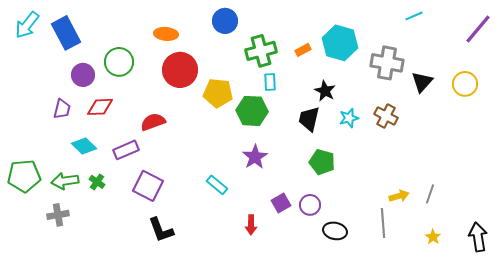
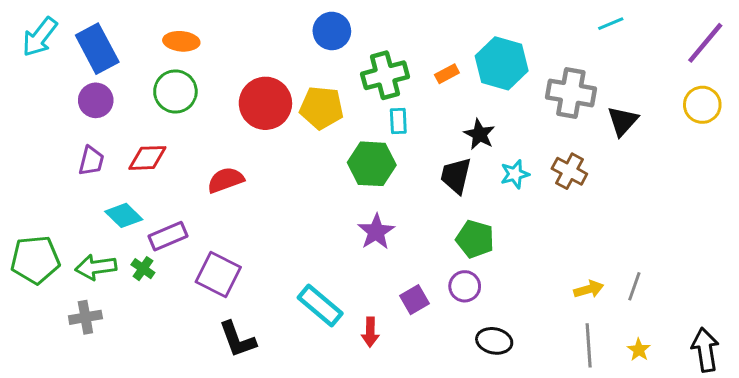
orange ellipse: (166, 34) -> (181, 41), moved
purple circle: (83, 75) -> (96, 100), moved
yellow circle: (465, 84) -> (702, 105), moved
yellow pentagon: (218, 93) -> (322, 108), moved
purple rectangle: (126, 150) -> (168, 236), moved
cyan rectangle: (217, 185) -> (320, 305), moved, size x1.4
purple circle: (310, 205) -> (465, 286), moved
gray line: (383, 223) -> (589, 345), moved

